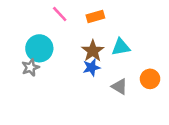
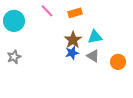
cyan circle: (39, 48) -> (14, 21), moved
gray star: (30, 67) -> (14, 57), moved
gray triangle: (119, 87) -> (93, 56), moved

